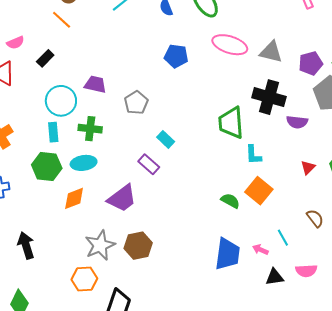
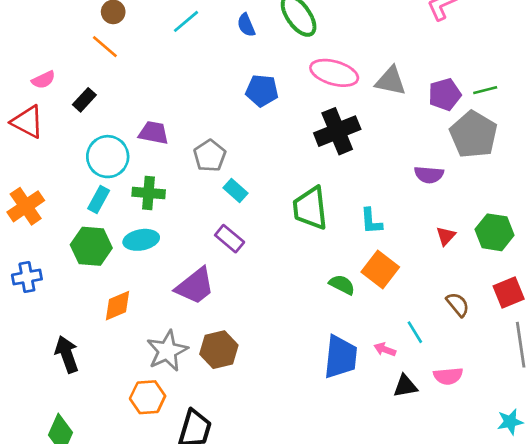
black cross: (269, 97) -> (337, 131), moved, turned -36
green trapezoid: (231, 123) -> (310, 208), moved
cyan rectangle: (53, 132) -> (99, 199), turned 36
cyan rectangle: (166, 139) -> (235, 191), moved
orange diamond: (74, 198) -> (118, 306), moved

